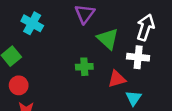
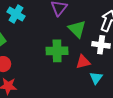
green cross: (84, 67) -> (57, 51), size x1.5

